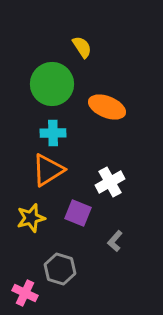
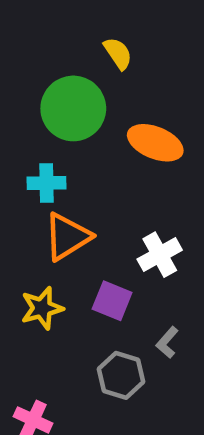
cyan cross: (53, 133) -> (46, 183), moved
gray hexagon: (60, 269) -> (121, 375), moved

